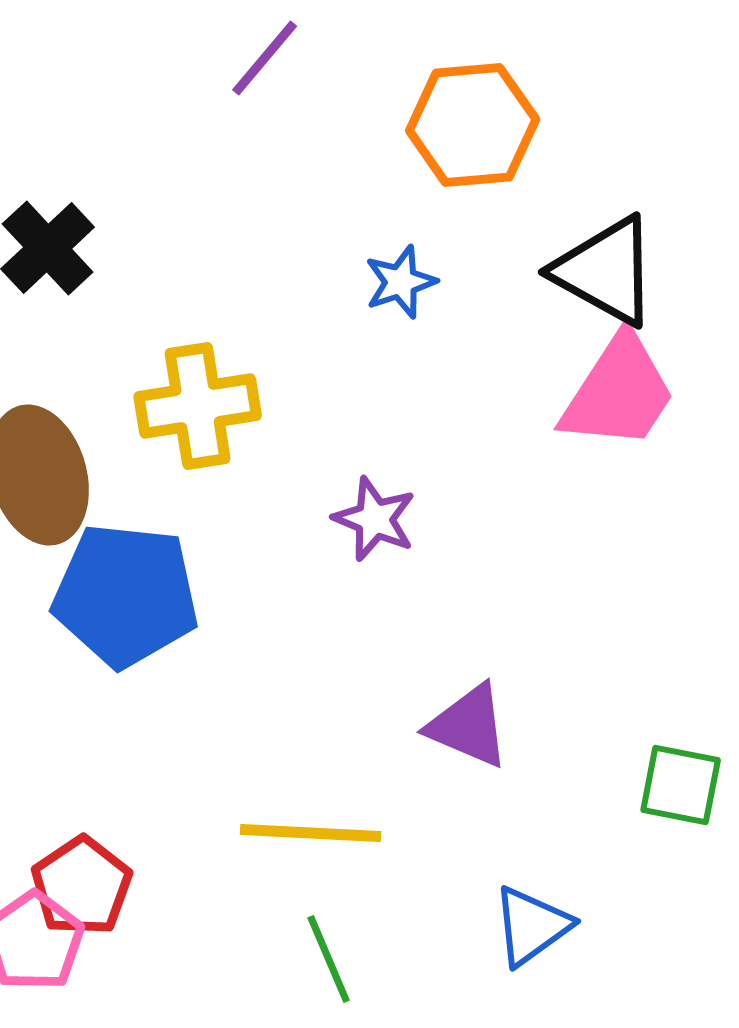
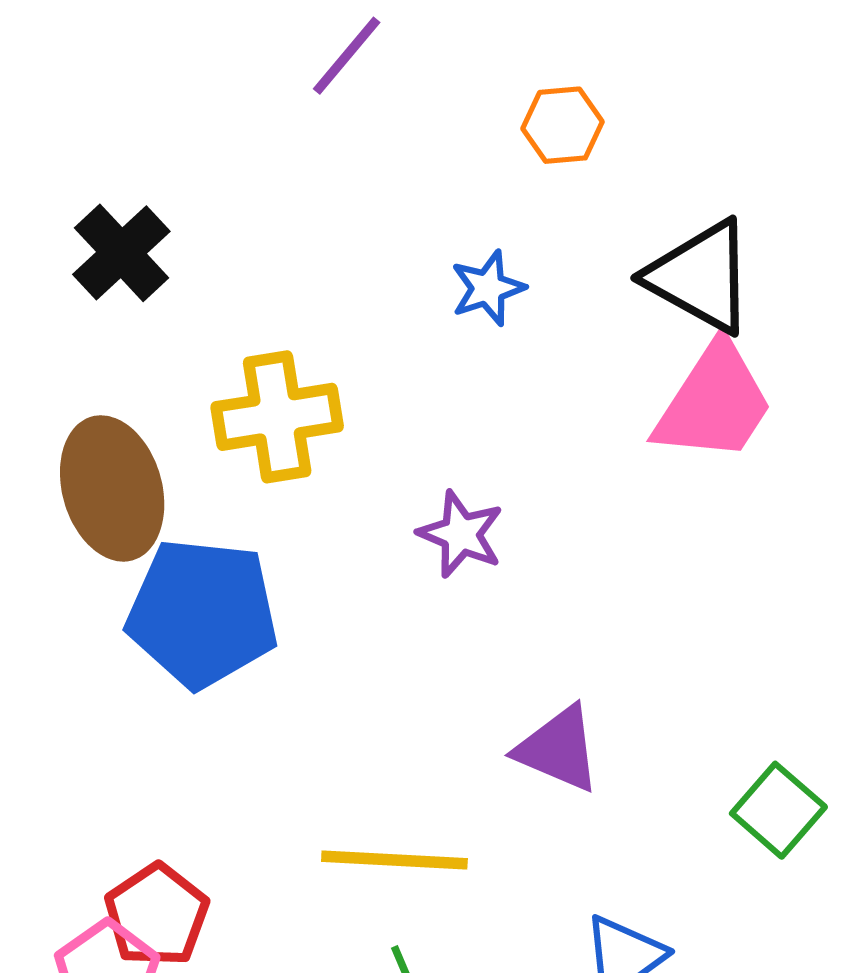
orange hexagon: (473, 125) -> (563, 125), size x0.6
green square: (681, 785) -> (778, 810), turned 30

